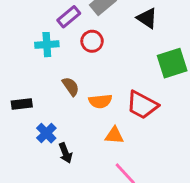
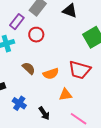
black arrow: (65, 153) -> (44, 113), moved

